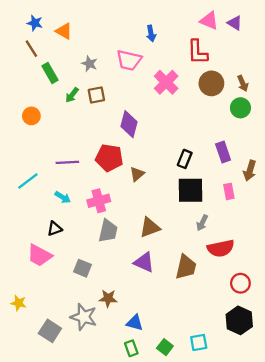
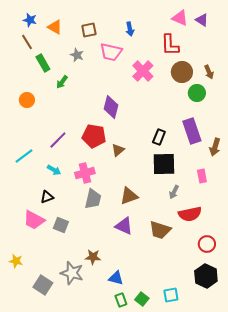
brown square: (96, 95) -> (89, 30), moved
green circle: (240, 108) -> (197, 93), moved
purple rectangle: (223, 152) -> (192, 131), size x1.4
purple line: (67, 162) -> (58, 140), turned -42
pink rectangle: (229, 191) -> (202, 176), moved
brown trapezoid: (186, 267) -> (160, 230), turned 95
gray square: (82, 268) -> (61, 225), moved
green rectangle: (131, 348) -> (121, 300), moved

